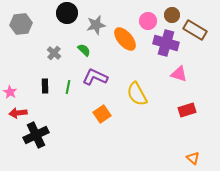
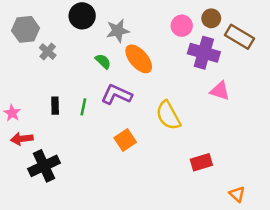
orange ellipse: (125, 39) -> (139, 59), moved
gray cross: (54, 53) -> (48, 52), moved
red rectangle: (187, 110) -> (201, 162), moved

